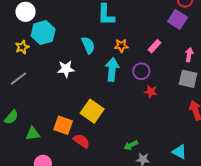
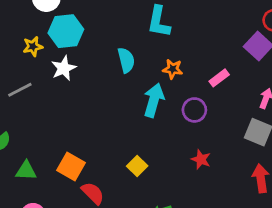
white star: (66, 69) -> (64, 68), moved, turned -30
red star: (151, 92) -> (201, 159), moved
yellow square: (92, 111) -> (137, 166), moved, size x0.6

